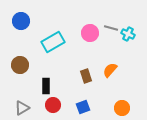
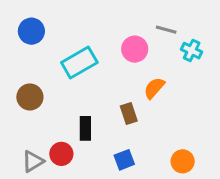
gray line: (111, 28) -> (166, 30), moved
orange semicircle: (110, 70) -> (154, 88), moved
black rectangle: (46, 86) -> (85, 128), moved
red circle: (53, 105) -> (61, 154), moved

